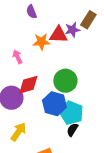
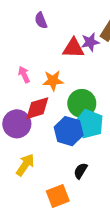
orange star: (41, 42) -> (53, 81), moved
cyan pentagon: (71, 113) -> (89, 124), moved
black semicircle: (72, 130) -> (81, 171), moved

